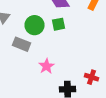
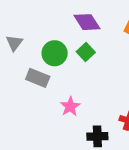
green square: (58, 24) -> (86, 52), turned -32

